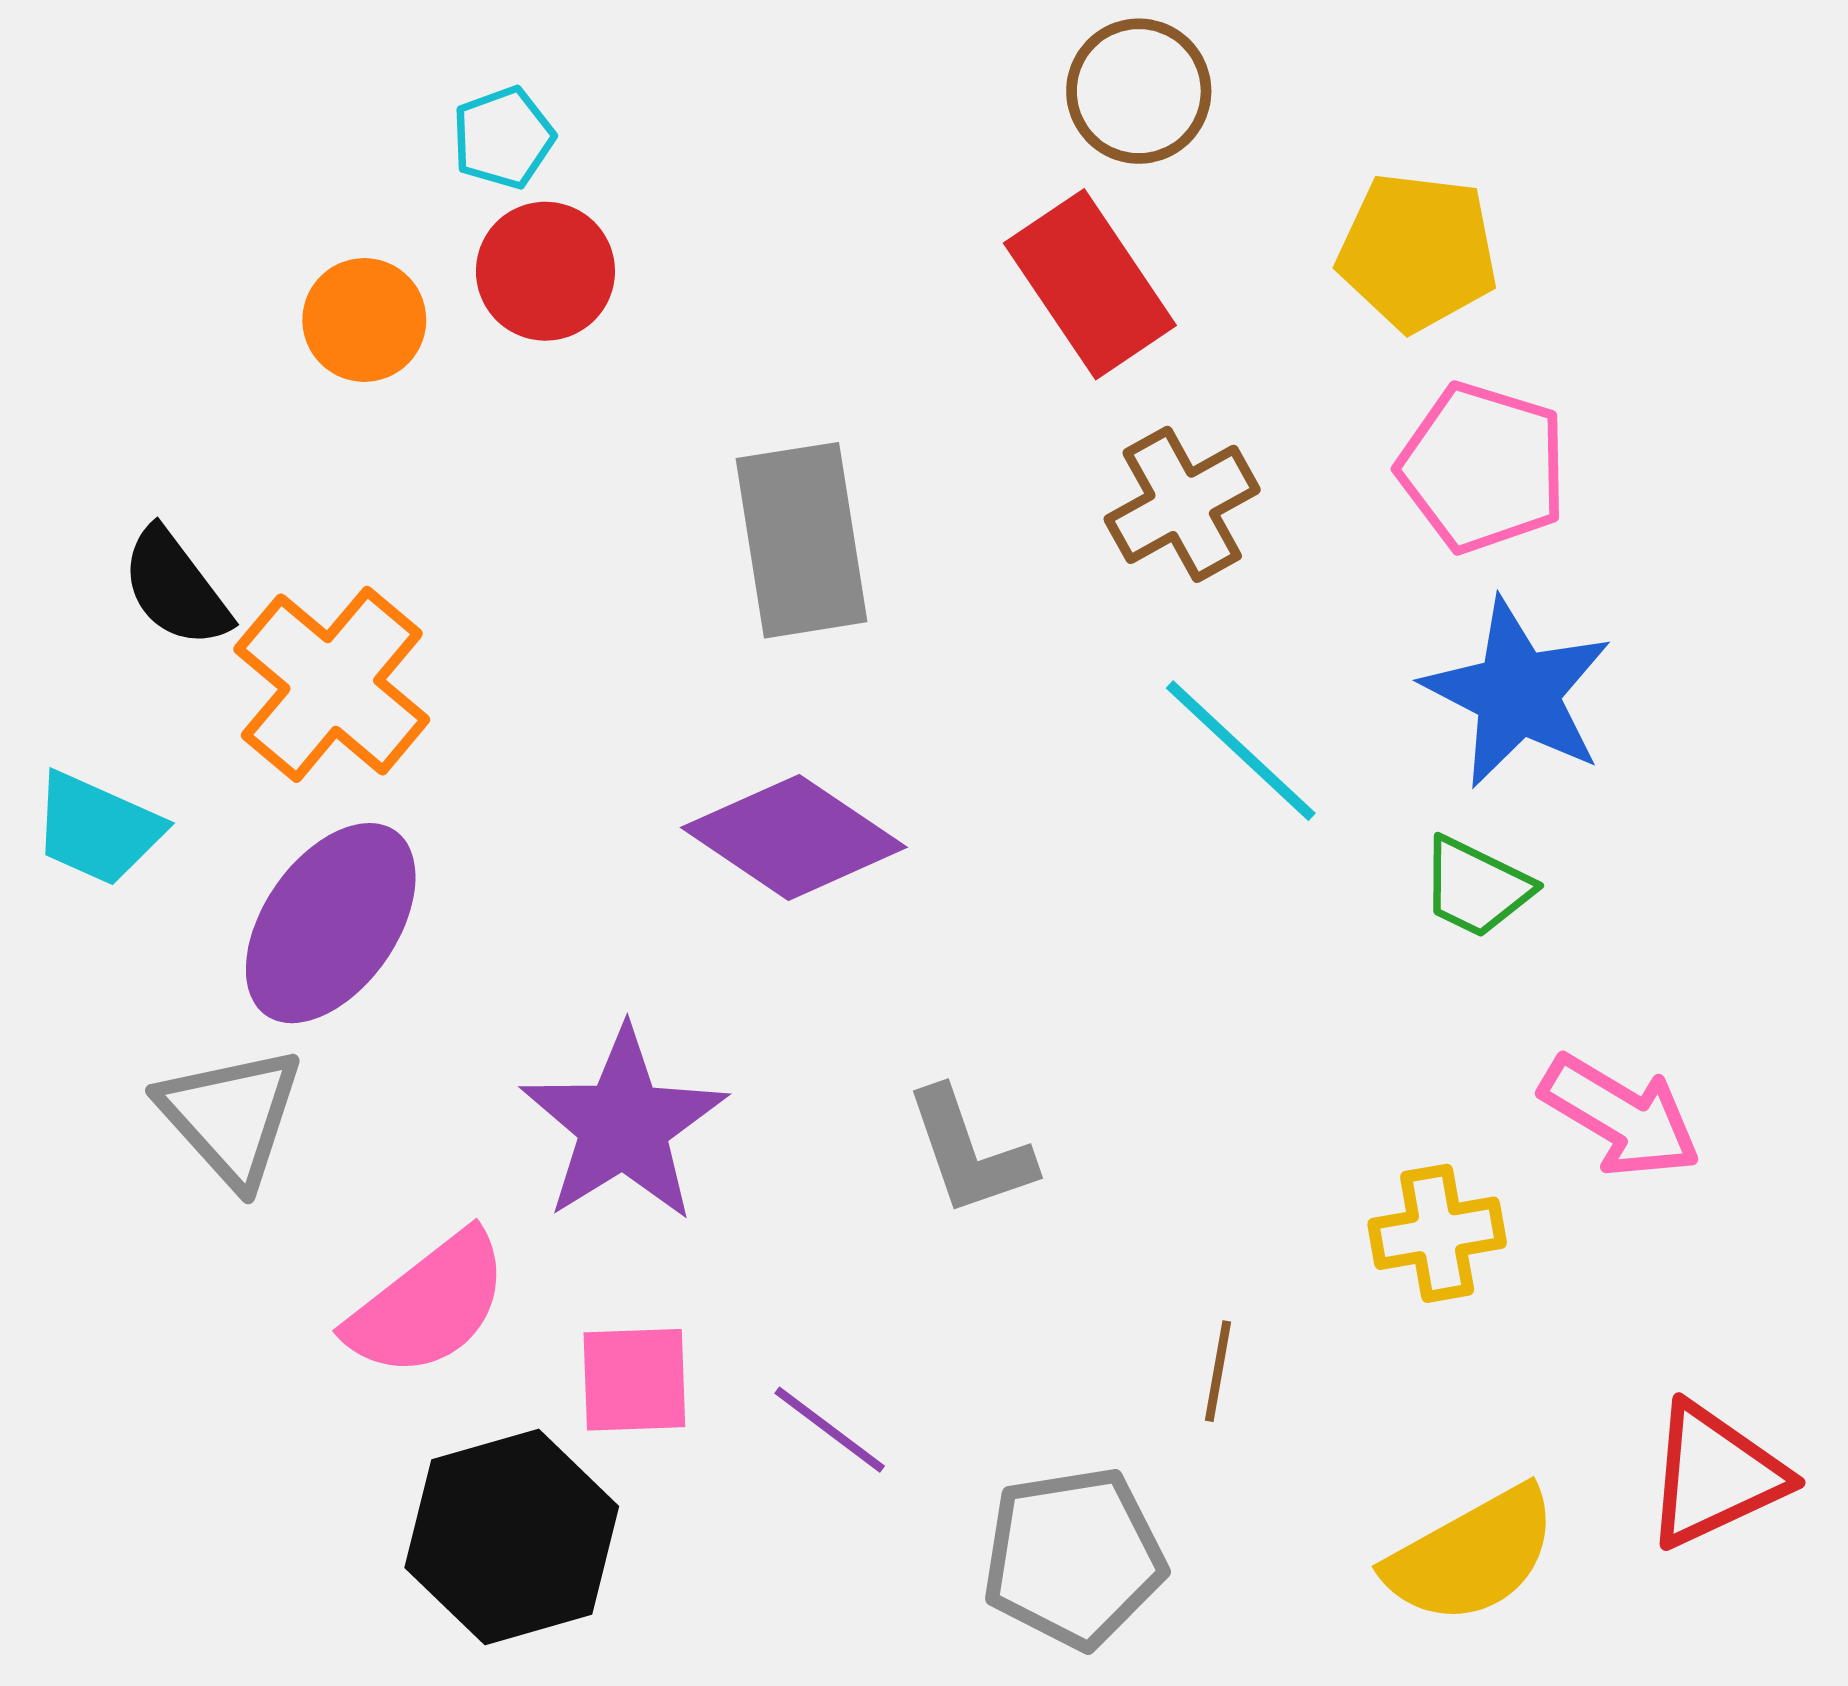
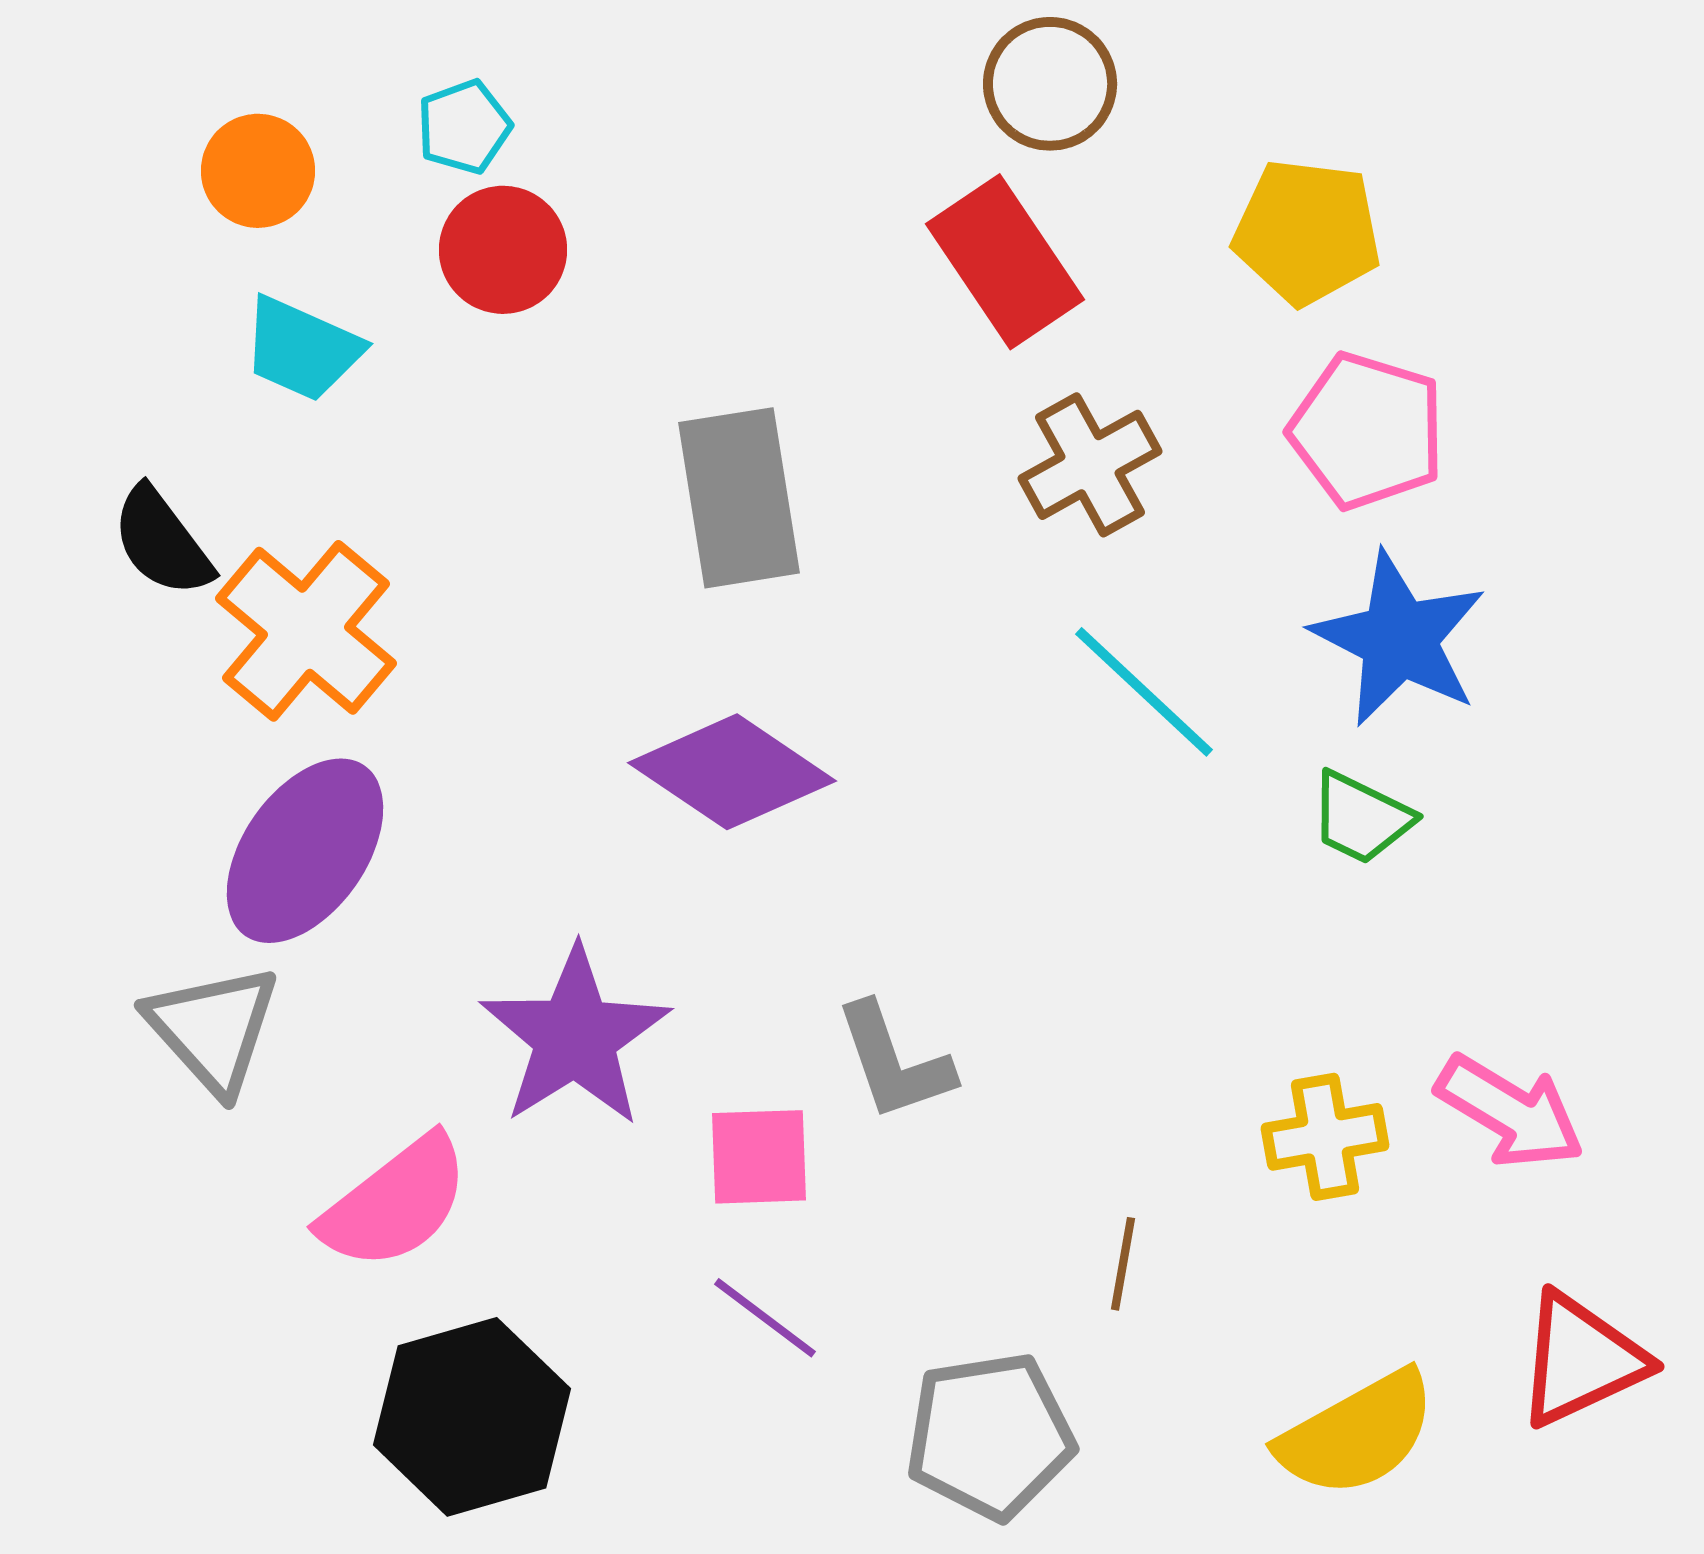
orange circle: (364, 320) -> (258, 171), moved
cyan trapezoid: (97, 829) -> (302, 349), moved
pink arrow: (1620, 1116) -> (1510, 1112), moved
pink square: (634, 1380) -> (759, 1157), moved

